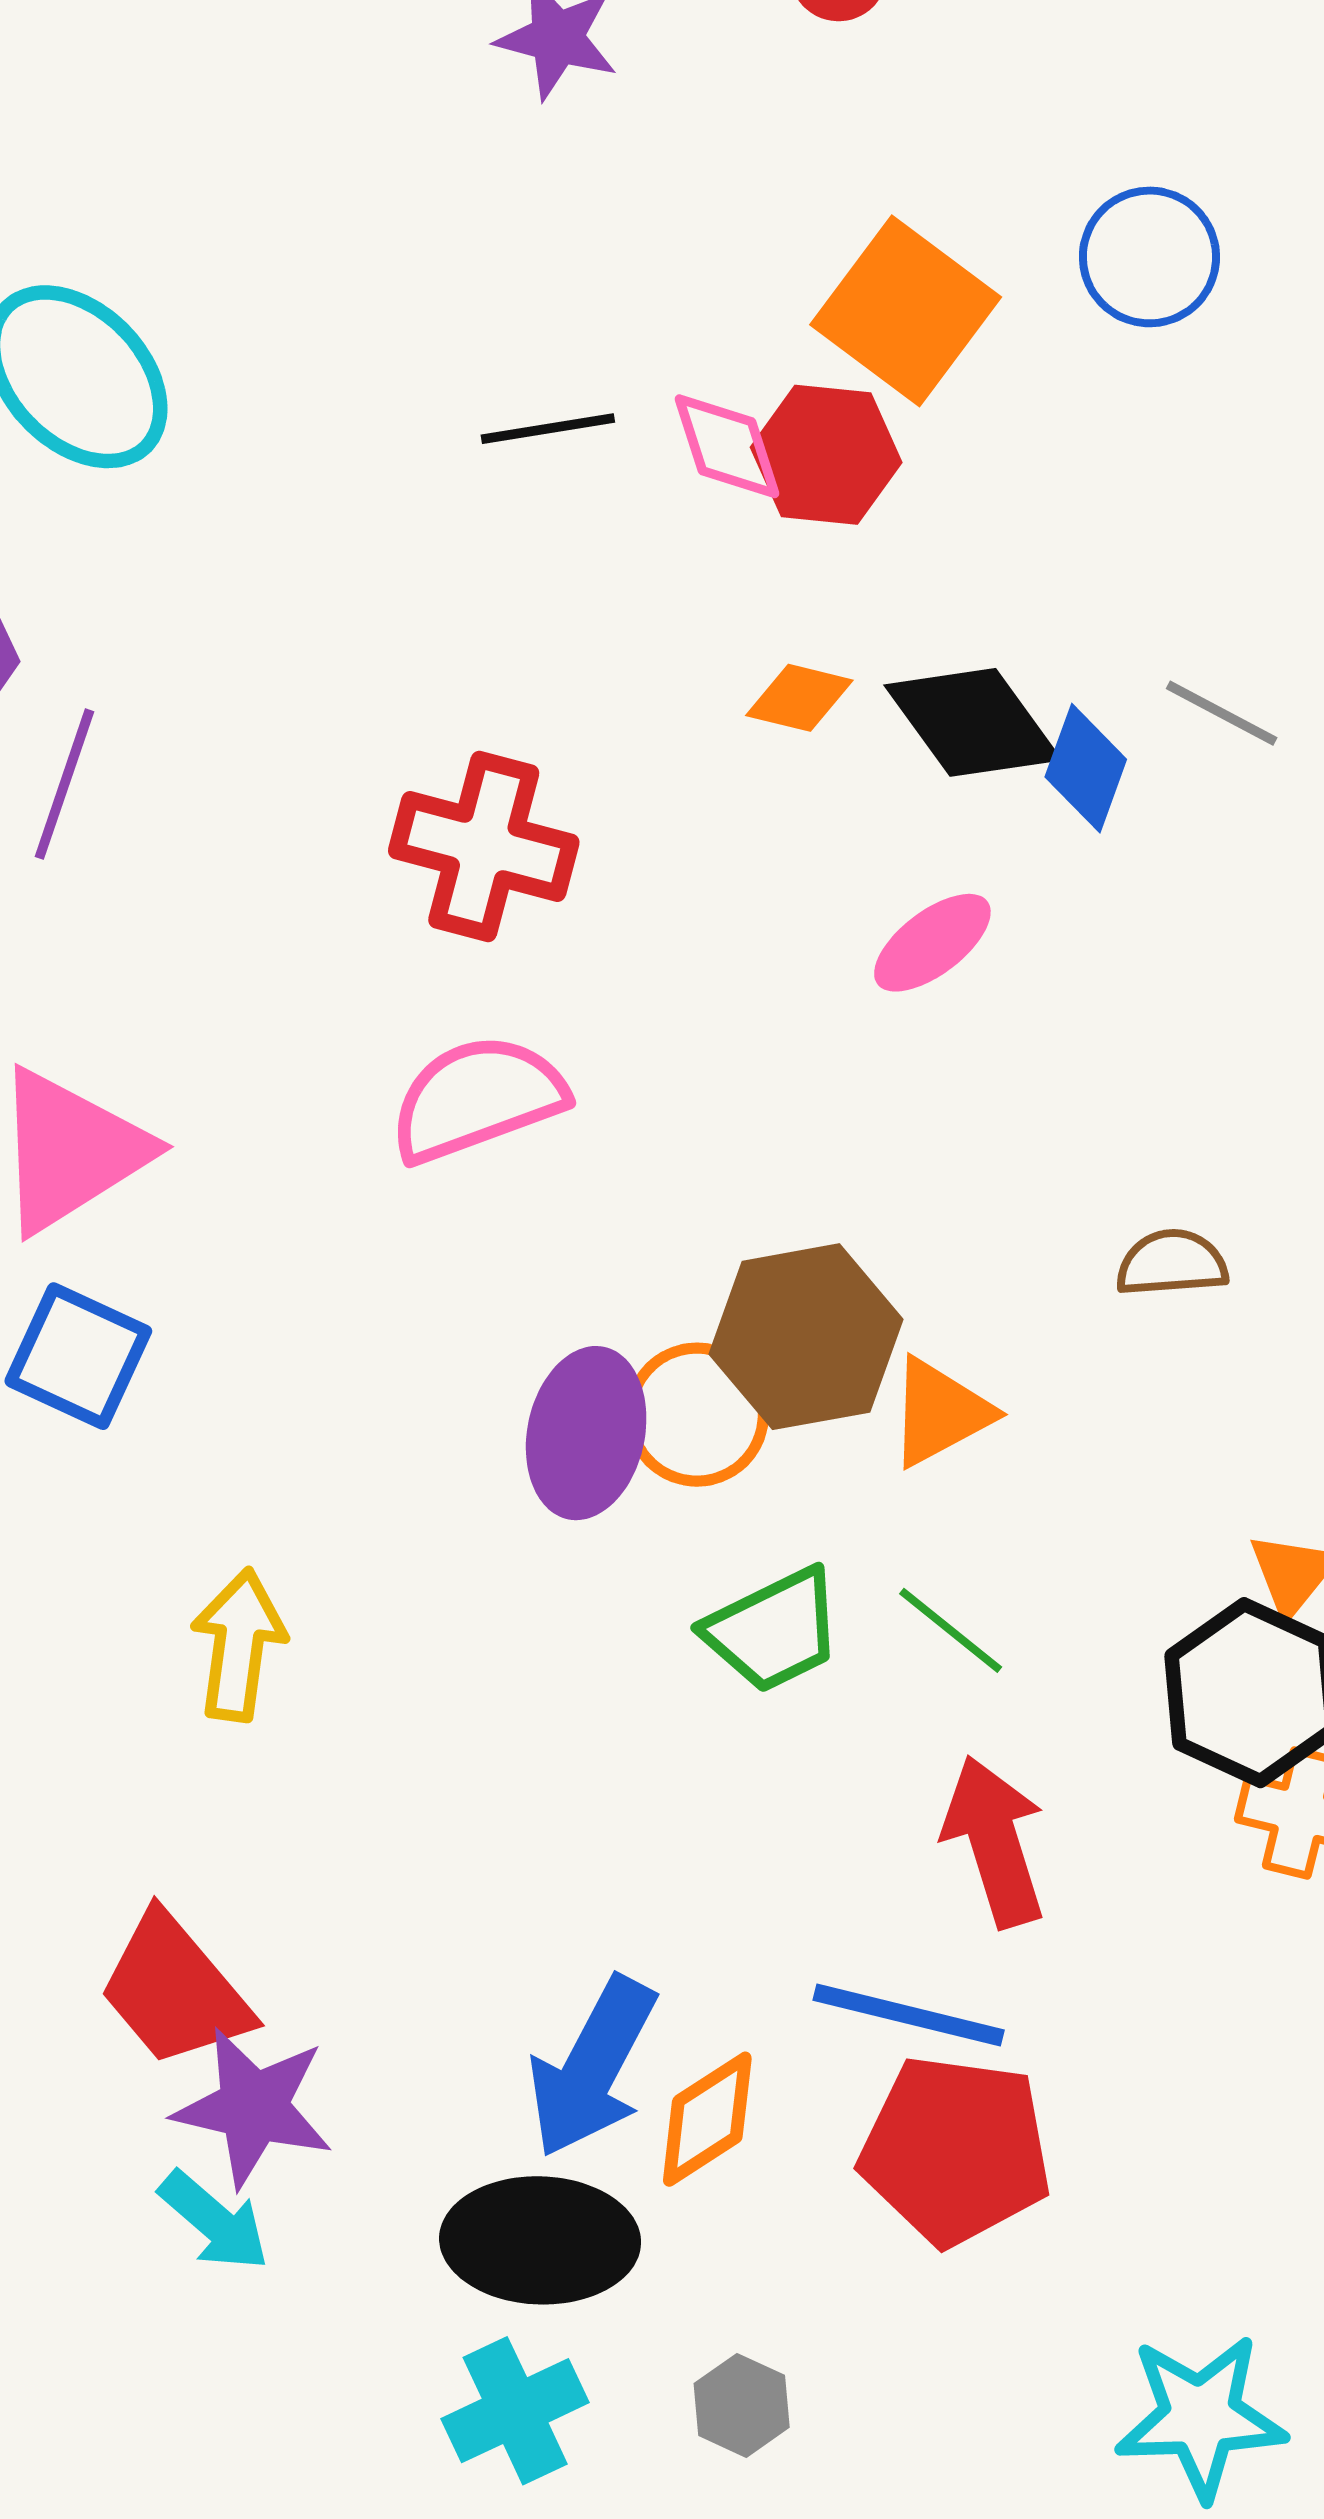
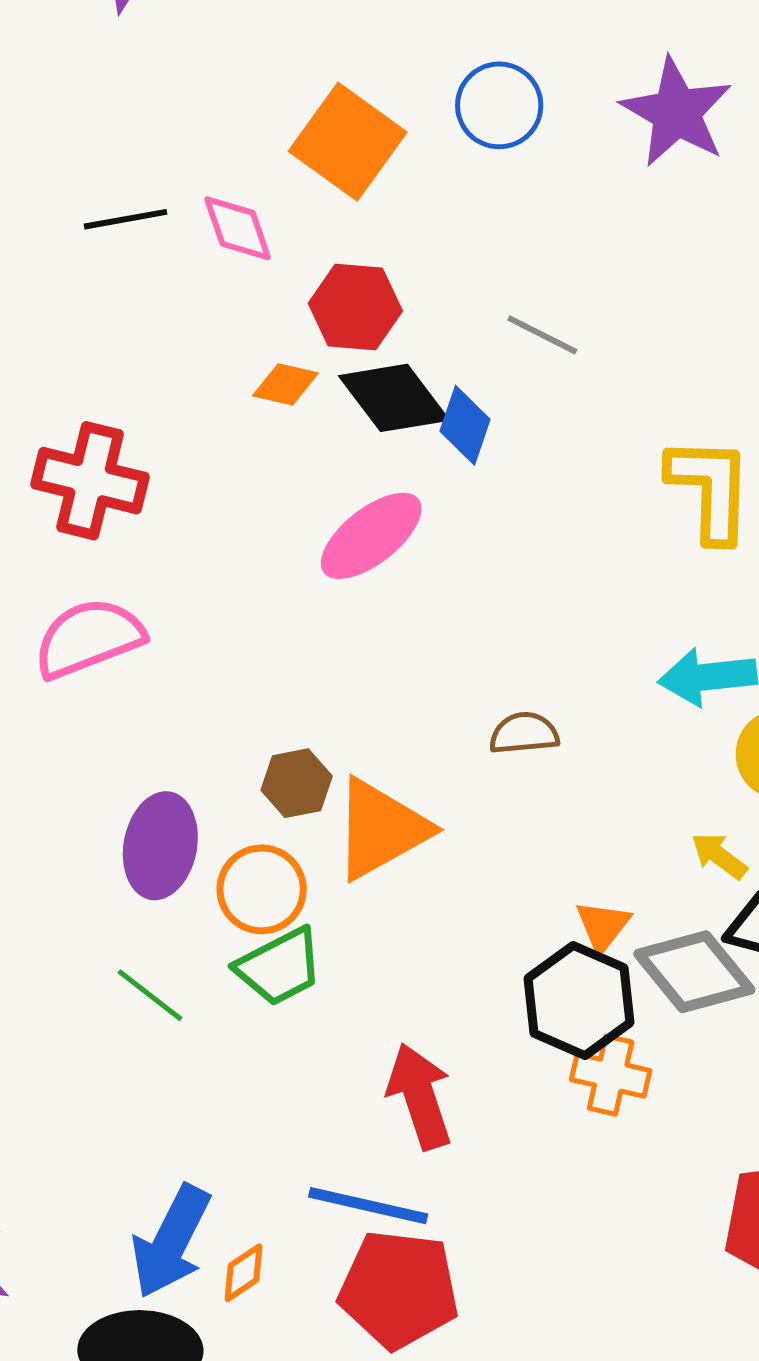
red hexagon: (826, 455) -> (355, 307), moved
gray line: (1222, 713) -> (542, 335), moved
pink ellipse: (932, 943) -> (371, 536), size x1.4
brown hexagon: (806, 1337) -> (297, 783), size x0.6
orange triangle: (940, 1412) -> (381, 829), size x1.5
orange circle: (697, 1415) -> (262, 889), moved
green line: (951, 1630) -> (150, 995), moved
orange diamond: (707, 2119) -> (243, 1273), size x0.7

